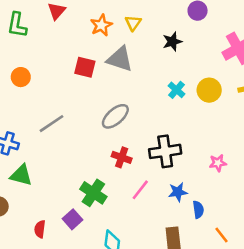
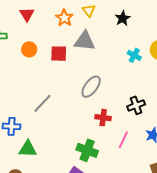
orange circle: (21, 77) -> (29, 49), moved
black cross: (165, 151) -> (136, 105), size x0.7

